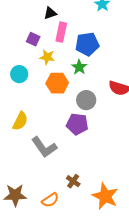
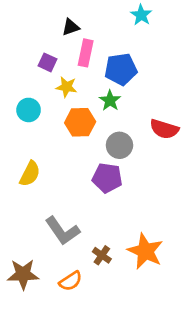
gray L-shape: (44, 147) -> (62, 231), moved
orange star: (105, 196) -> (145, 251), moved

